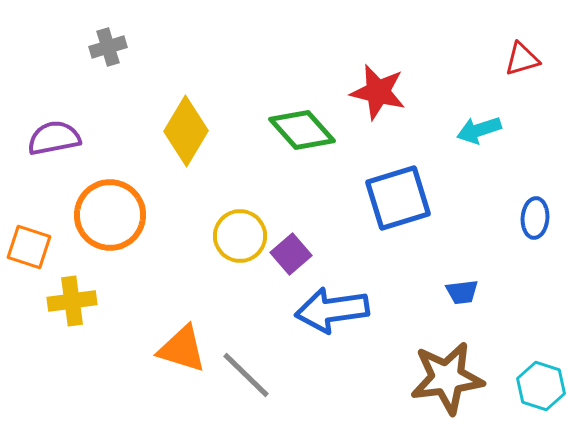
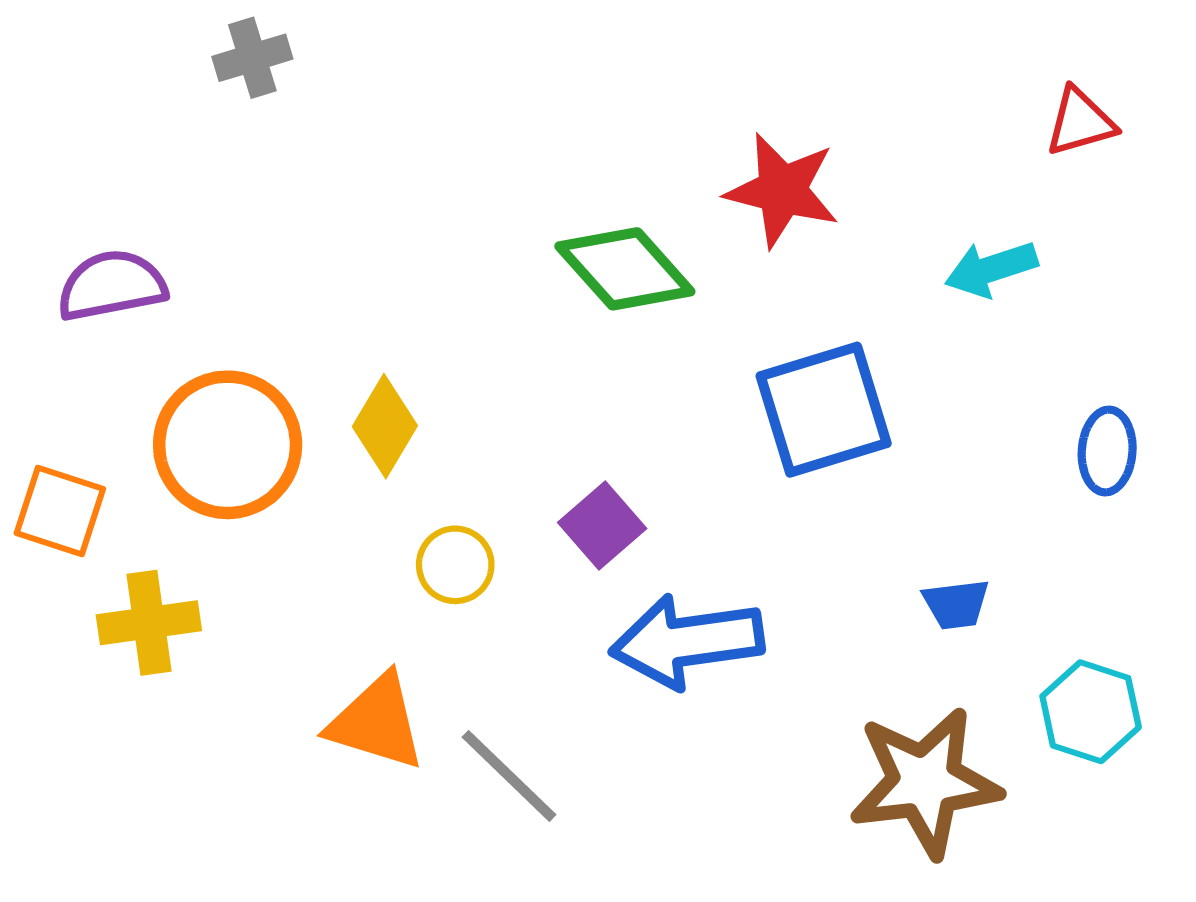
gray cross: (108, 47) -> (252, 58), moved
yellow diamond: (186, 131) -> (385, 426), moved, size x0.7
yellow circle: (240, 236) -> (455, 565), moved, size x0.7
cyan hexagon: (541, 386) -> (1091, 712), moved

